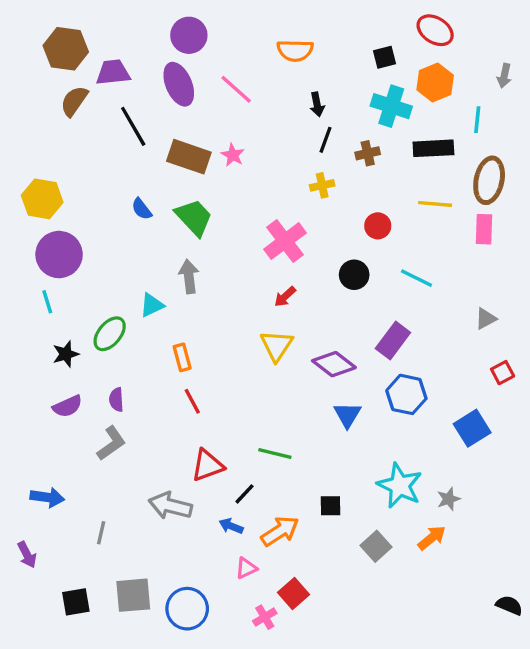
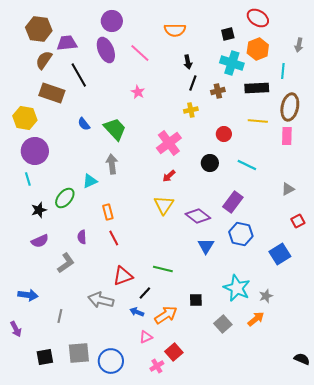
brown rectangle: (189, 157) -> (52, 93), moved
purple semicircle: (116, 400) -> (82, 237), moved

